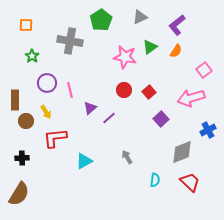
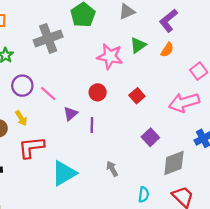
gray cross: (70, 41) -> (48, 38), turned -30
pink line: (70, 90) -> (48, 93), turned -35
red circle: (124, 90) -> (98, 92), moved
purple line: (109, 118) -> (92, 125), turned -48
purple square: (161, 119) -> (150, 137), moved
cyan triangle: (84, 161) -> (64, 173), size x1.4

